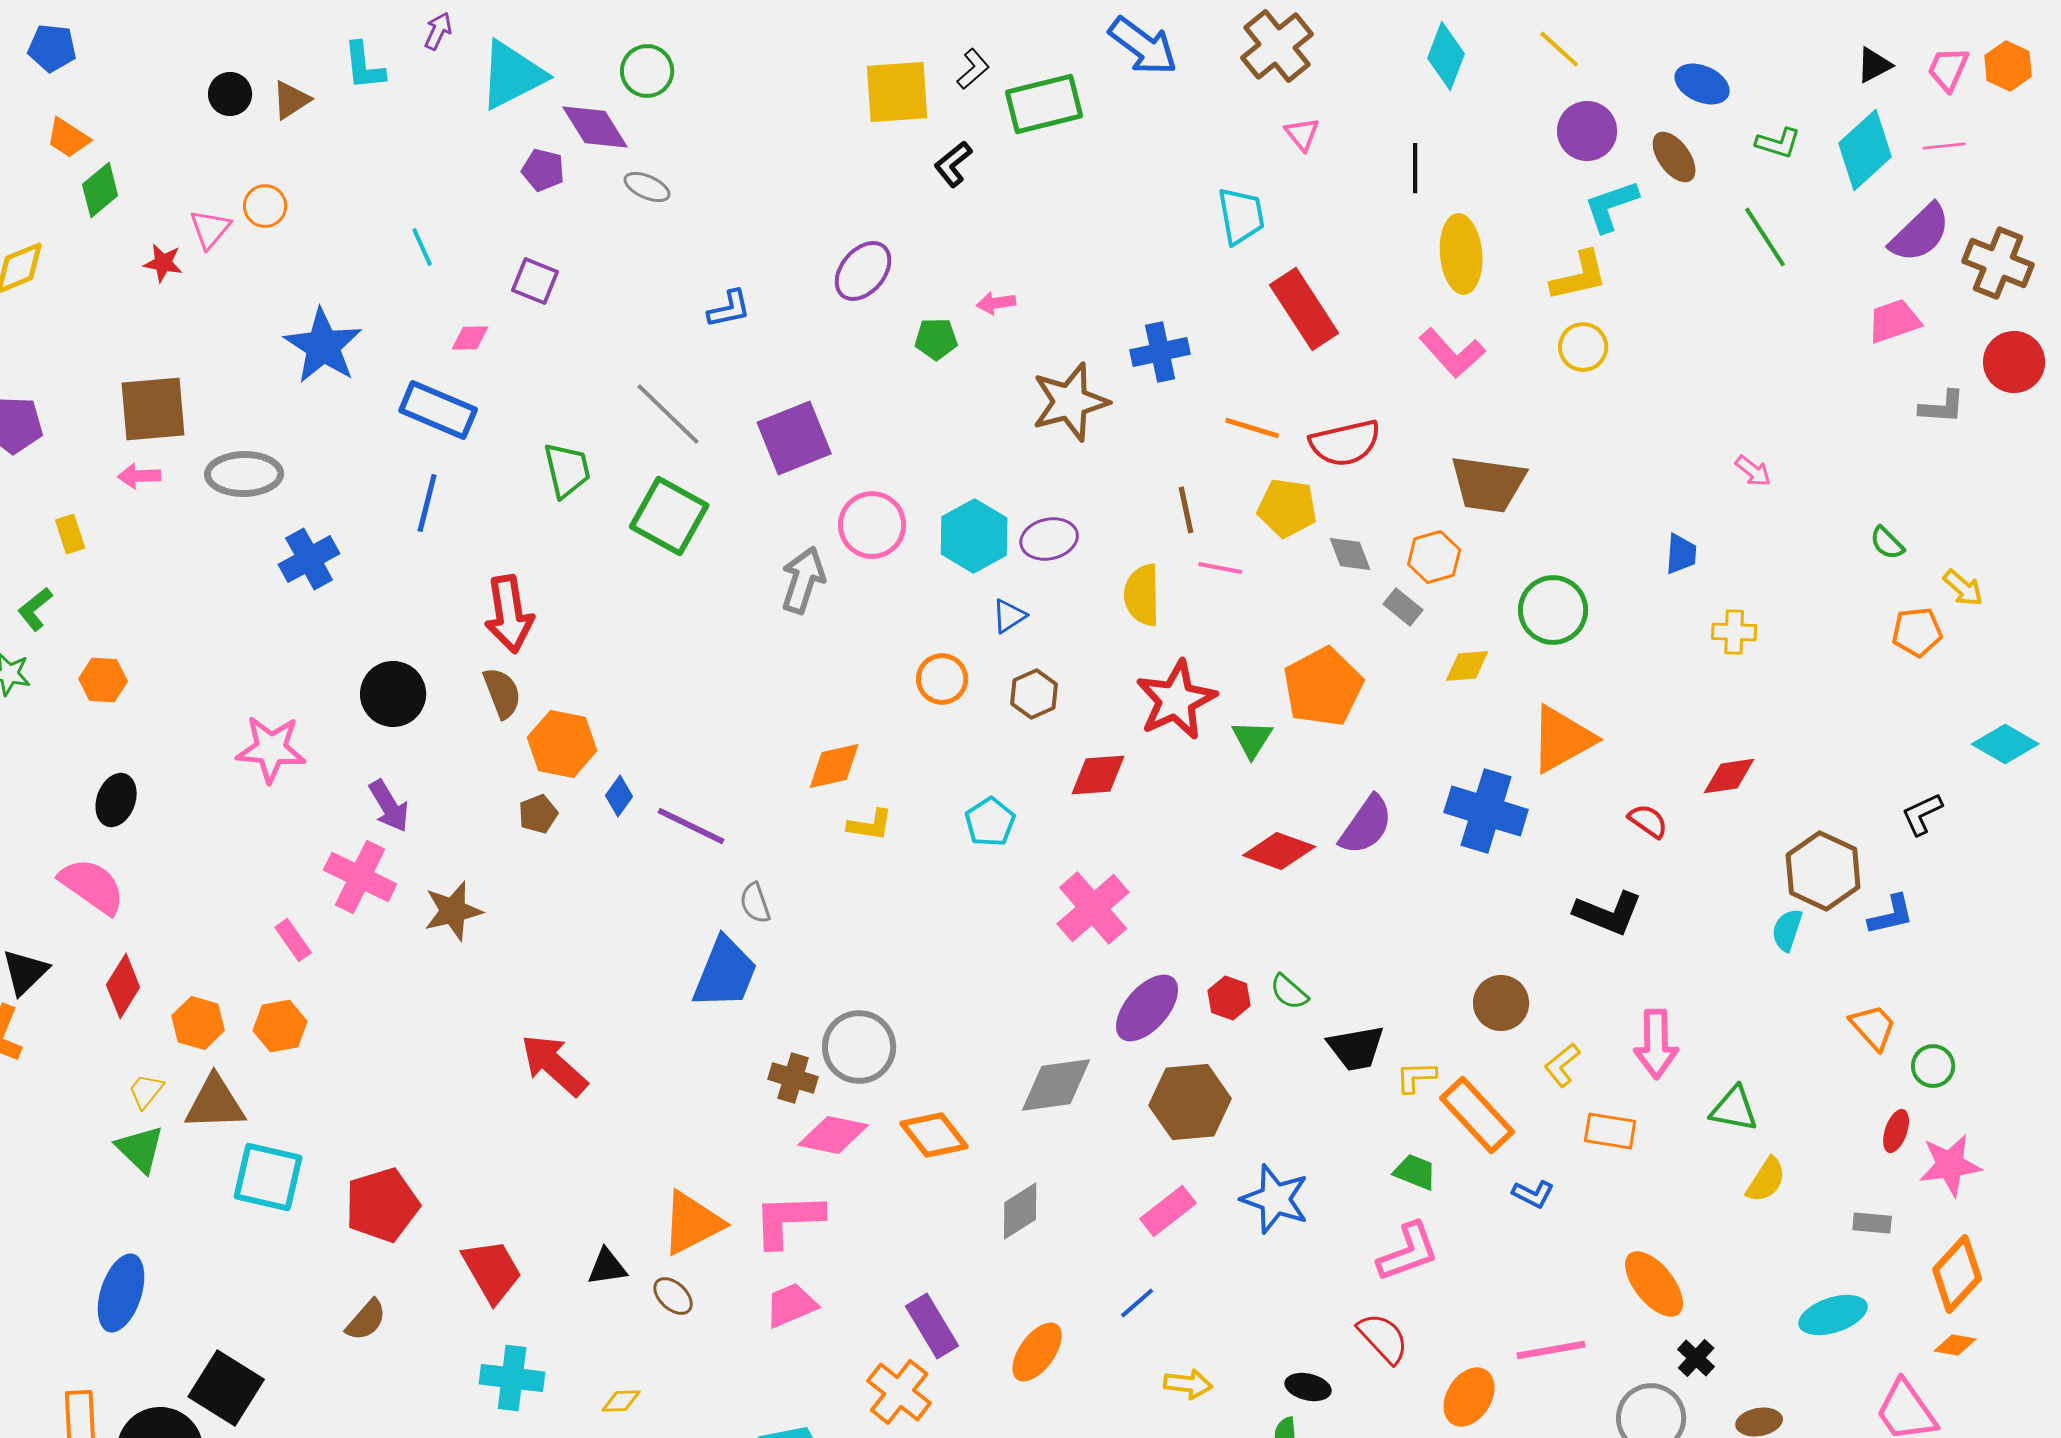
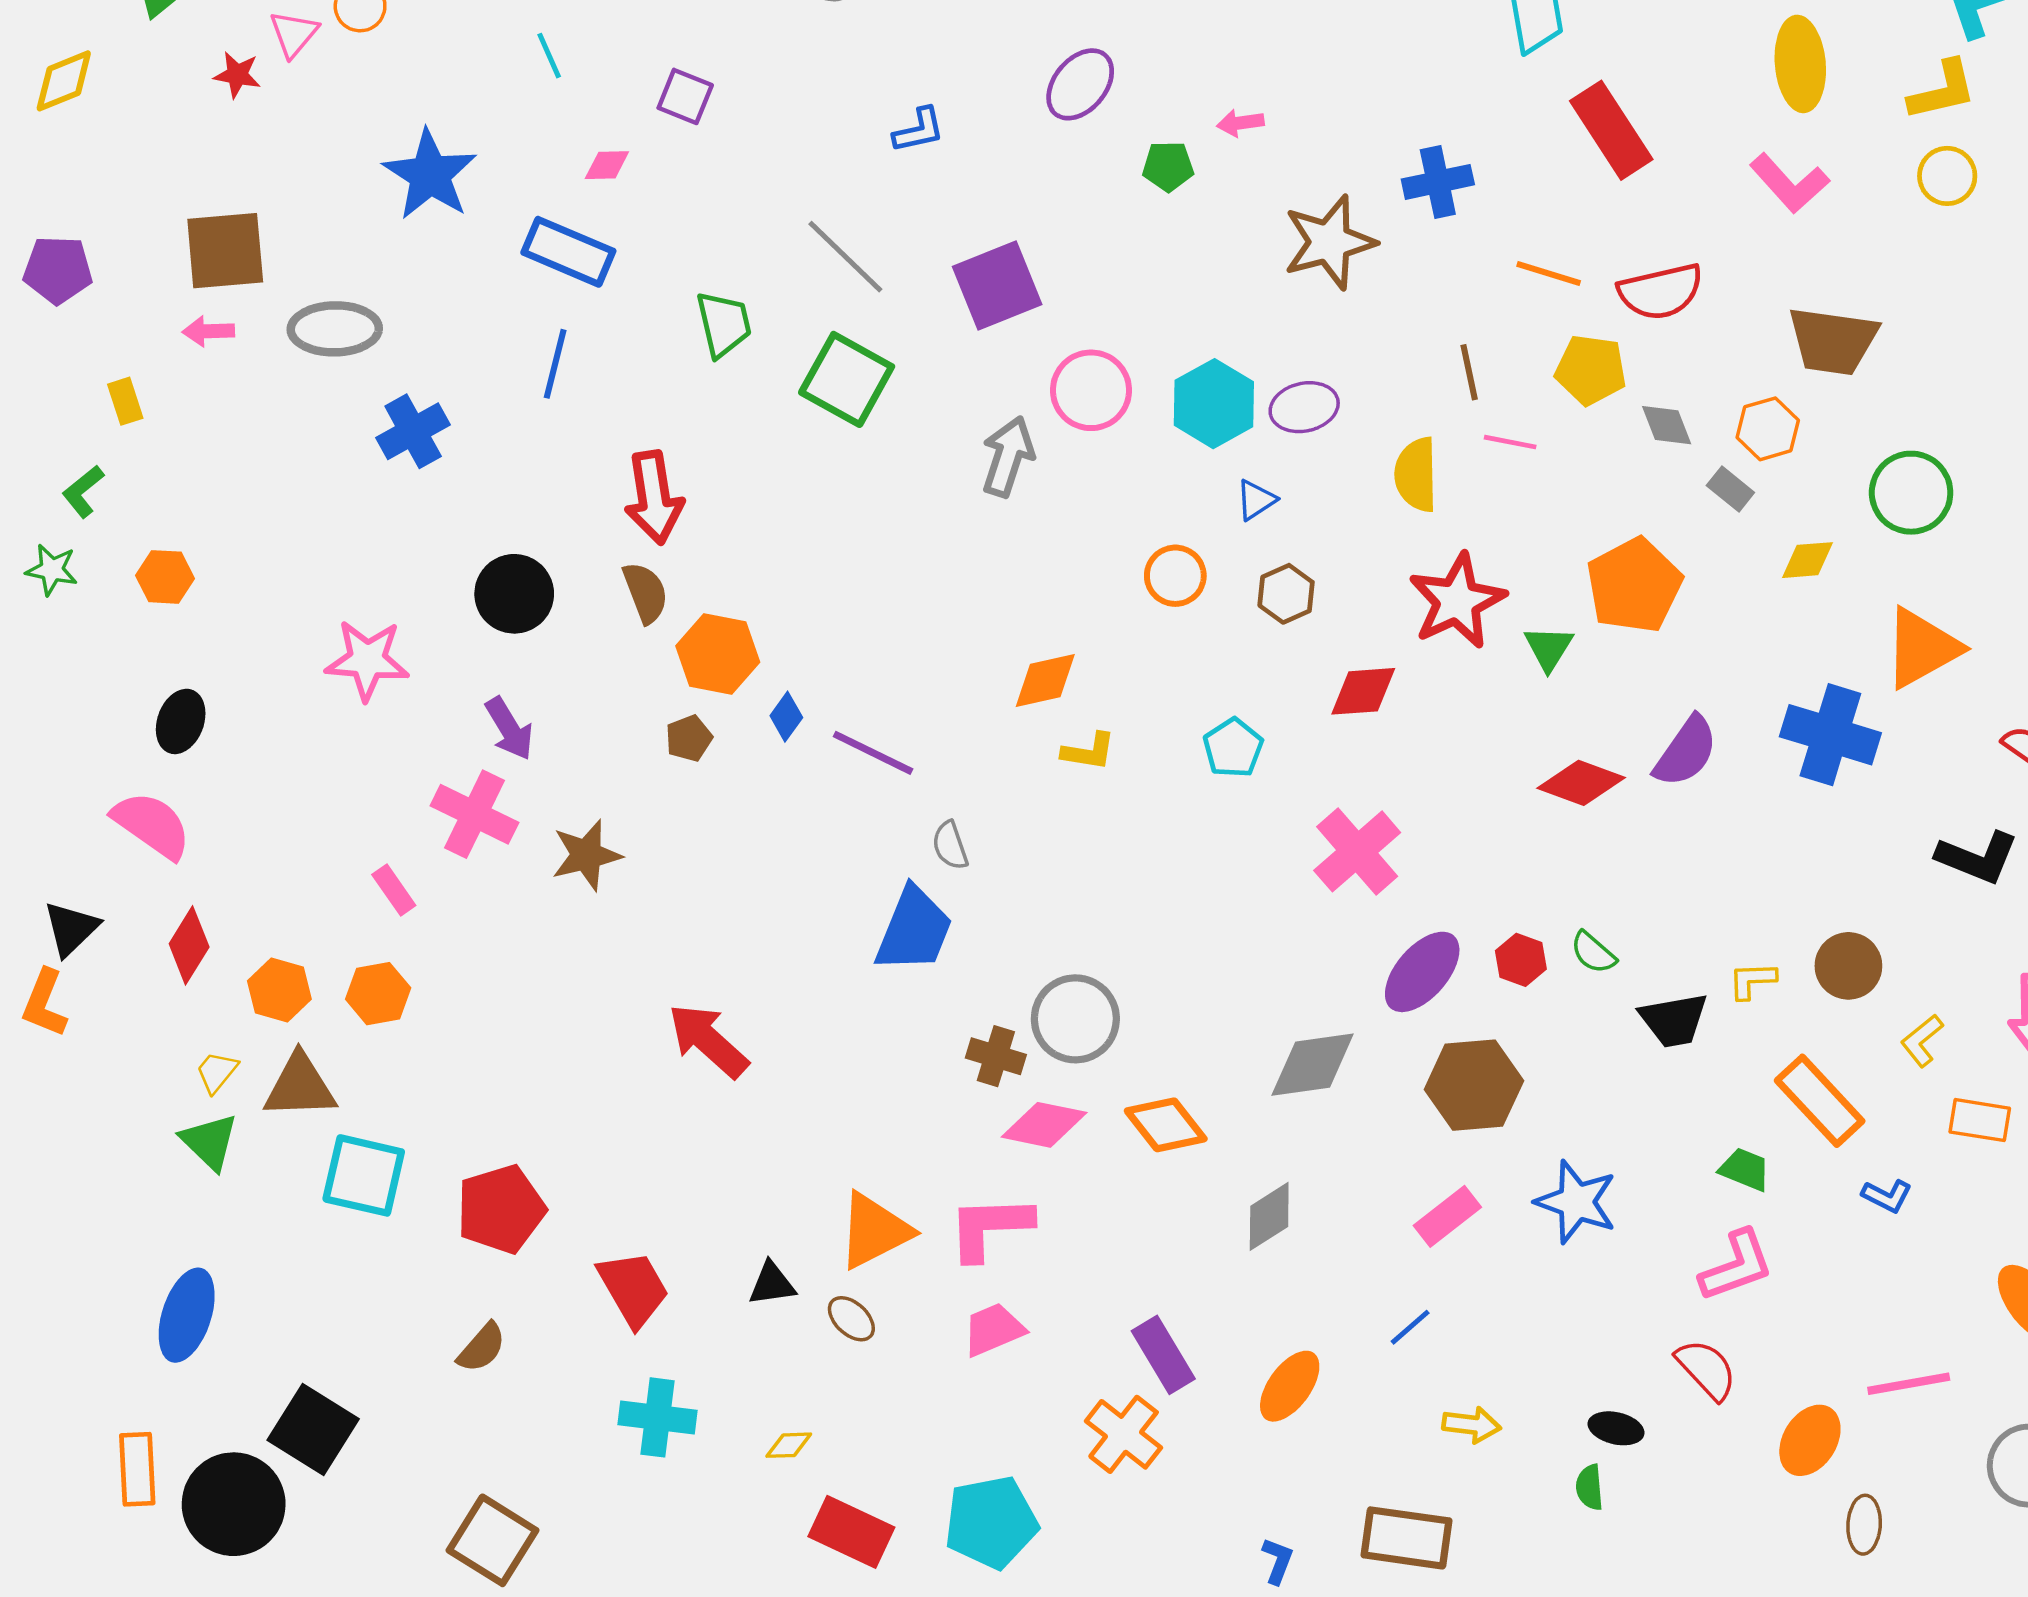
yellow L-shape: (1416, 1077) -> (1752, 980), moved

